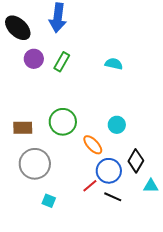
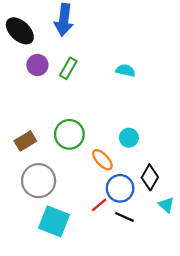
brown rectangle: (23, 128) -> (25, 141), turned -30
cyan triangle: (151, 186) -> (166, 205), turned 42
cyan square: (49, 201) -> (54, 221), size x2.0

